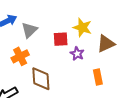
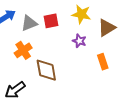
gray triangle: (29, 30) -> (29, 23), turned 30
red square: (61, 39) -> (51, 21), moved

